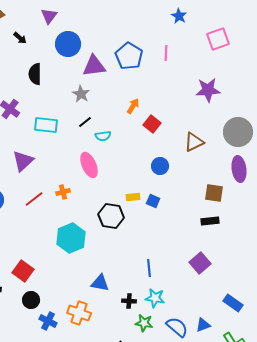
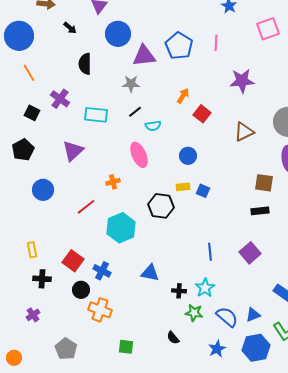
purple star: (208, 90) -> (242, 81), moved
gray star: (81, 94) -> (131, 84), turned -30
blue circle: (160, 166) -> (188, 156), moved
red line: (34, 199) -> (86, 207), moved
blue line: (149, 268) -> (210, 252), moved
cyan star: (155, 298) -> (205, 288), turned 30
orange cross: (79, 313) -> (100, 310), moved
blue cross: (48, 321) -> (102, 271), moved

